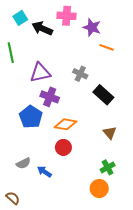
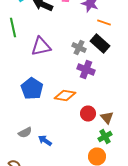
black rectangle: (103, 95) -> (100, 44), moved
purple cross: (50, 97) -> (86, 70), moved
brown triangle: (110, 133) -> (107, 118), moved
red circle: (63, 147) -> (88, 114), moved

